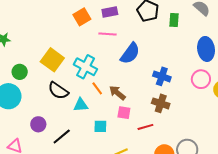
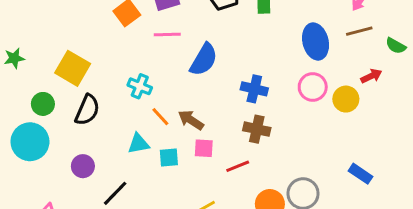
yellow square: (52, 60) -> (73, 68), moved
cyan cross: (86, 67) -> (140, 86), size x0.7
black semicircle: (58, 91) -> (87, 110), moved, turned -95
purple circle: (38, 124) -> (83, 166), moved
cyan square: (100, 126) -> (169, 158), moved

